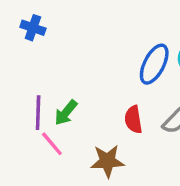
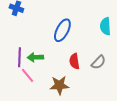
blue ellipse: (154, 64) -> (62, 30), moved
green arrow: (66, 113) -> (35, 57), turned 49

